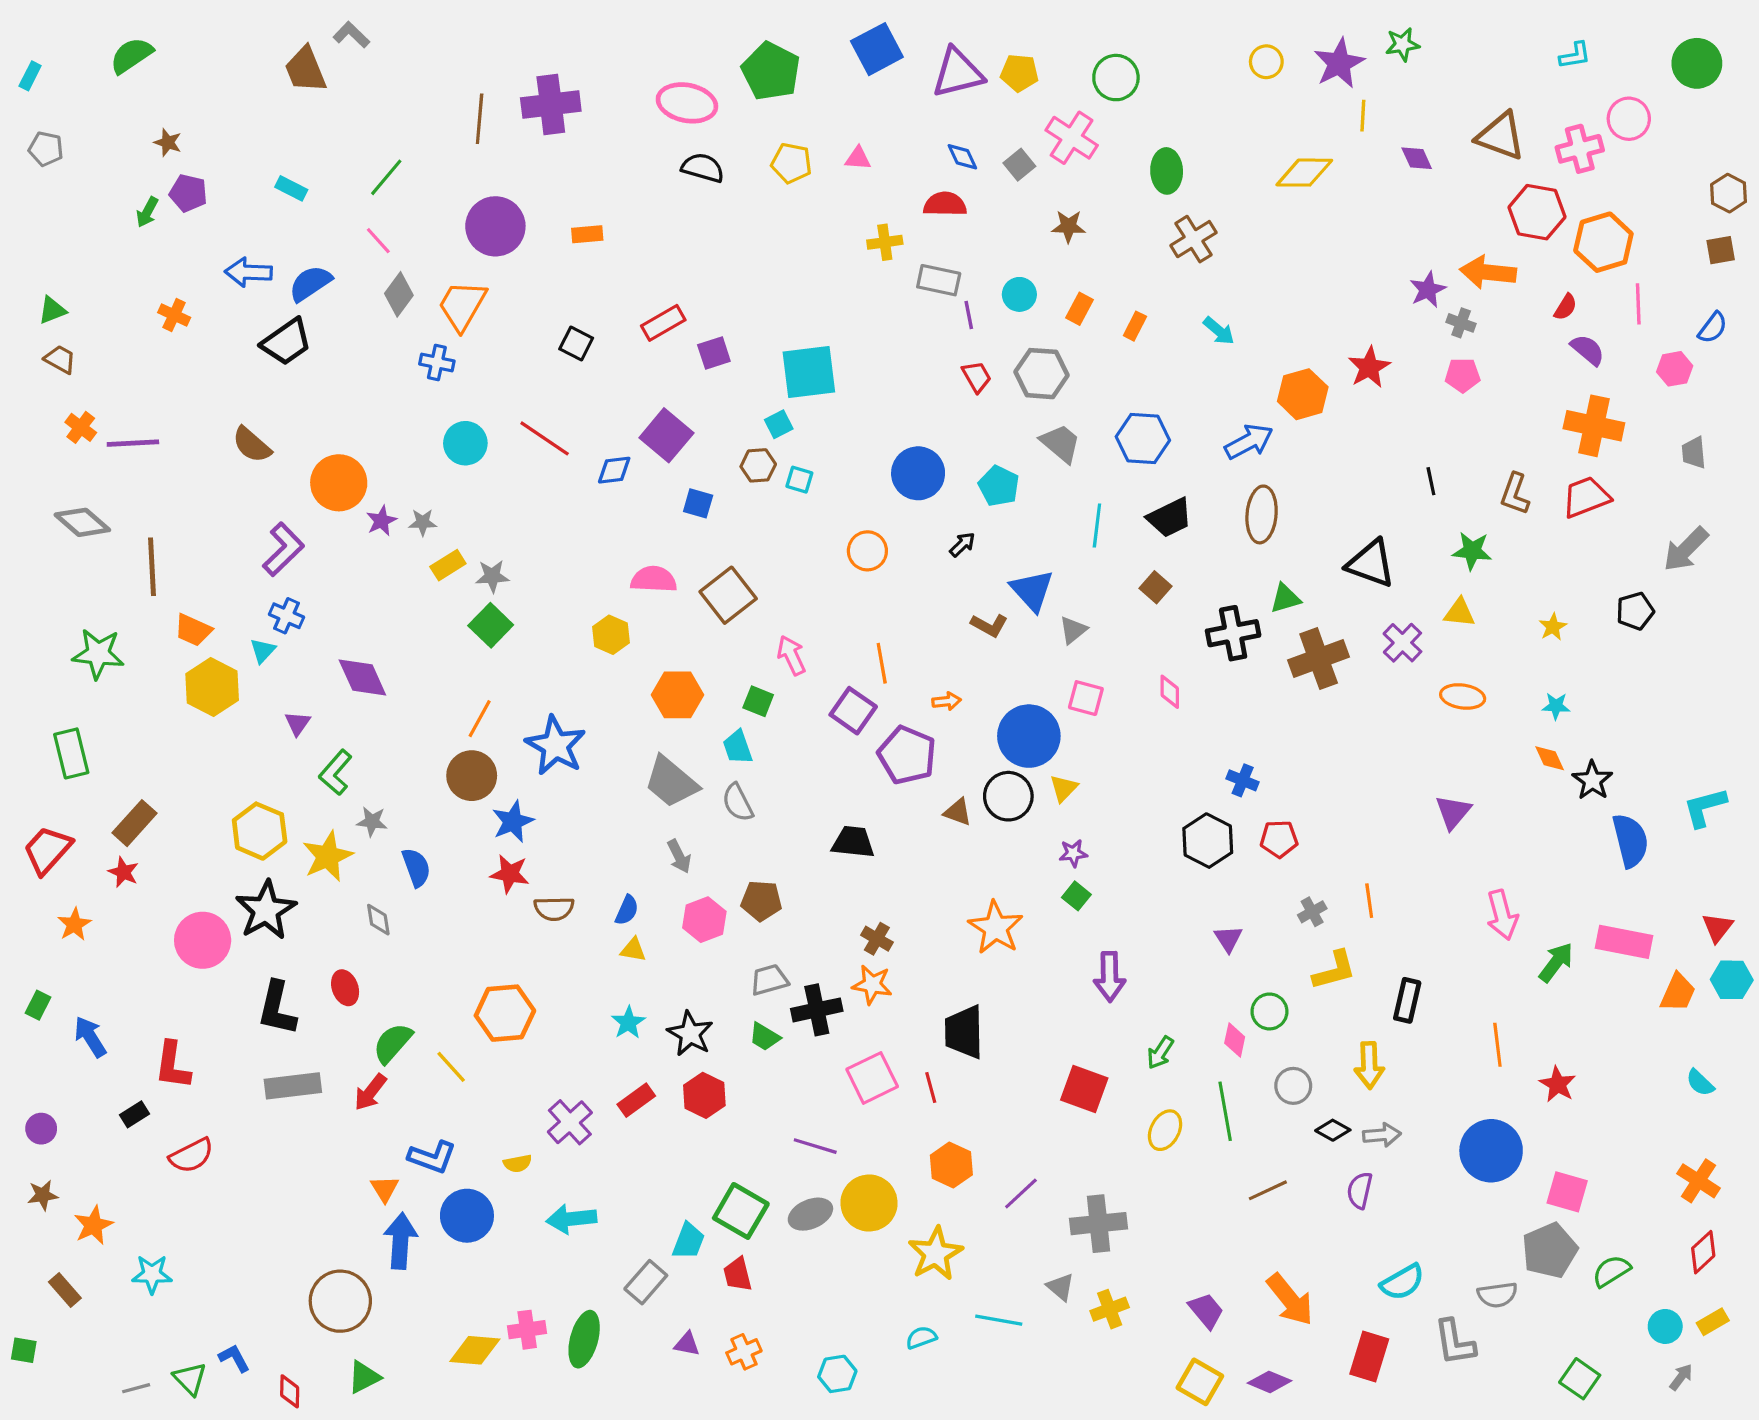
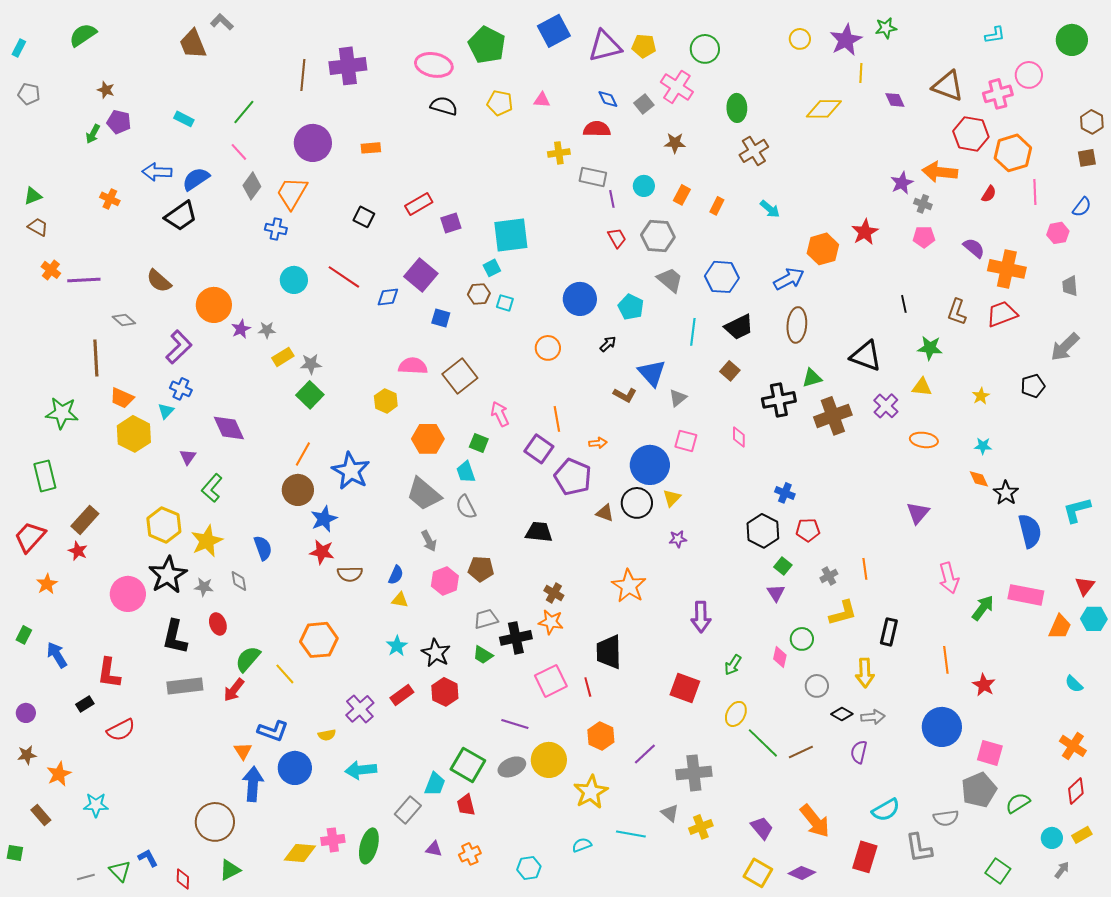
purple semicircle: (1588, 350) -> (974, 248), moved
gray diamond: (82, 522) -> (124, 320), moved, size x0.7
gray star: (372, 822) -> (204, 587), moved
green square: (1076, 896) -> (783, 566), moved
green line: (1225, 1111) -> (763, 743), moved, turned -36

